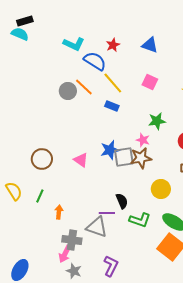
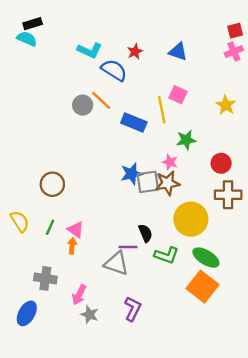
yellow line: (113, 83) -> (162, 110), moved, turned 30
blue rectangle: (112, 106) -> (134, 123), size x1.5
pink triangle: (81, 160) -> (76, 230), moved
yellow circle: (161, 189) -> (191, 219), size x1.5
gray cross: (72, 240) -> (45, 278), moved

